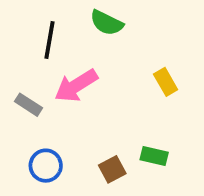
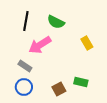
green semicircle: (107, 23) -> (56, 22), moved
gray rectangle: (29, 105) -> (25, 66), moved

